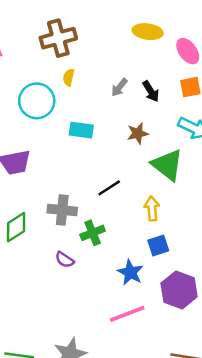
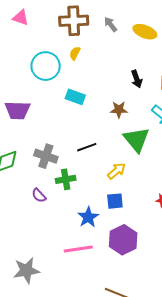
gray arrow: (119, 87) -> (111, 24), moved, turned 91
yellow arrow: (152, 208) -> (116, 171), turned 42

